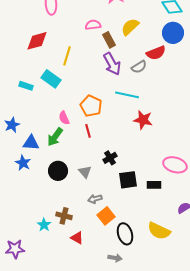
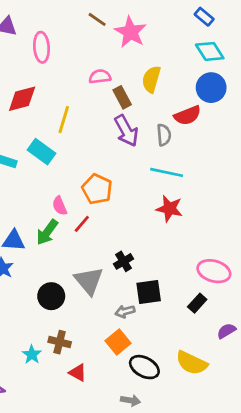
yellow semicircle: (130, 27) -> (151, 79), turned -30
gray semicircle: (139, 67) -> (164, 135), turned -63
cyan line: (127, 95) -> (167, 172), moved
red line: (88, 131) -> (82, 224), moved, turned 56
black circle: (58, 171) -> (51, 296), moved
gray triangle: (85, 172) -> (89, 281), size x1.6
black rectangle: (154, 185) -> (197, 303), moved, turned -48
gray arrow: (95, 199) -> (125, 311), moved
black ellipse: (125, 234) -> (144, 367), turned -45

